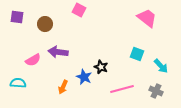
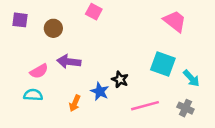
cyan square: (137, 54) -> (163, 64), size x1.5
cyan semicircle: (18, 83) -> (33, 95), moved

